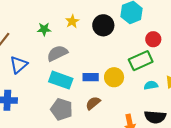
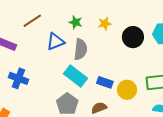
gray semicircle: (57, 53) -> (81, 49), turned 105
blue triangle: (19, 65) -> (55, 42), moved

